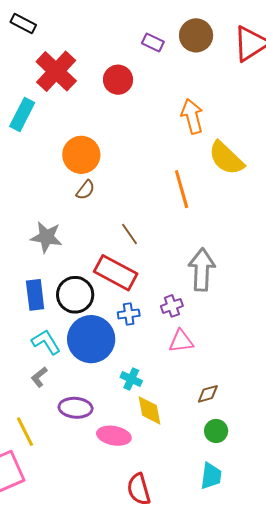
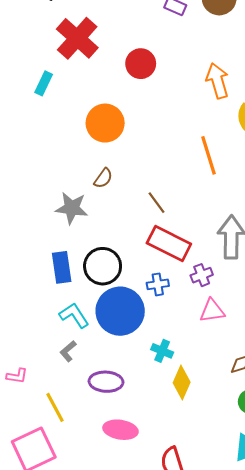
red circle: (118, 80) -> (141, 64), moved
cyan rectangle: (22, 114) -> (44, 83), size x0.7
brown semicircle: (85, 190) -> (103, 178), moved
red rectangle: (116, 273) -> (169, 243), moved
yellow diamond: (150, 410) -> (182, 382), turned 36
pink ellipse: (114, 436) -> (120, 430), moved

